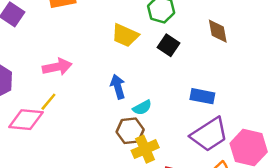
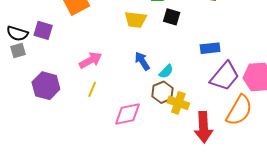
pink diamond: (26, 120) -> (127, 114), moved
yellow cross: (145, 149) -> (178, 103), turned -30

